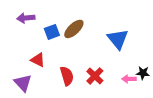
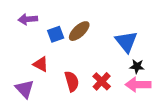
black star: (143, 73) -> (137, 66), moved
pink arrow: (129, 79) -> (138, 85), size x1.6

